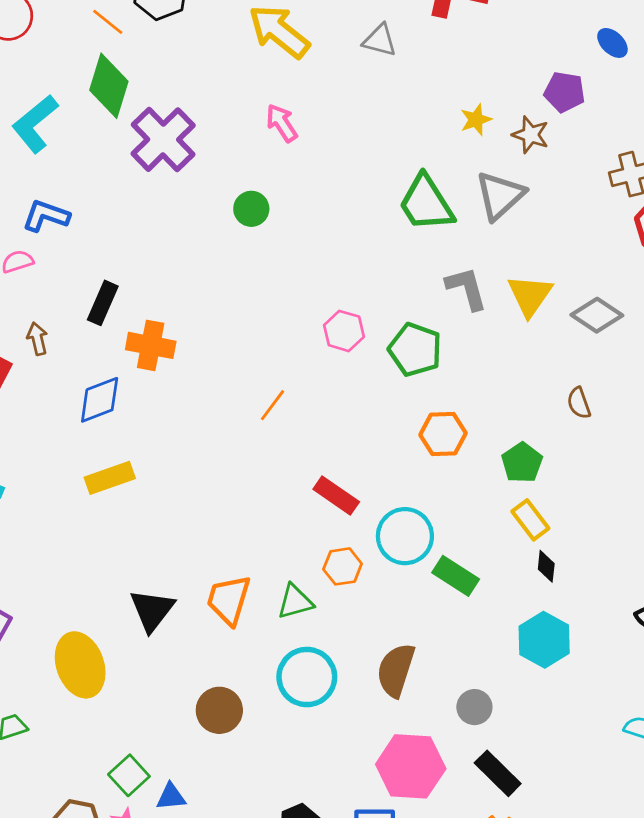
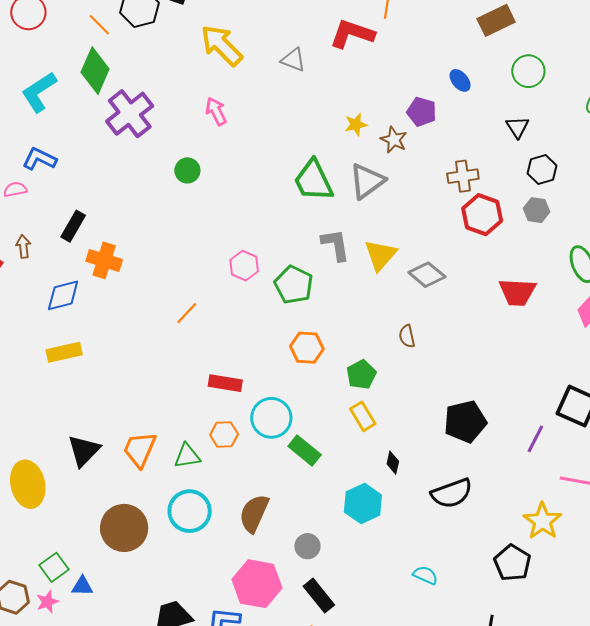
red rectangle: (336, 495) -> (225, 383), turned -32
black diamond: (546, 566) -> (393, 463), moved
brown circle: (219, 710) -> (124, 528), size x1.4

